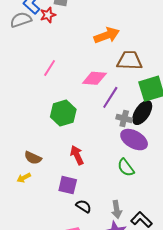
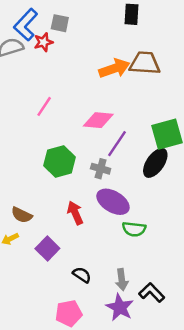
brown trapezoid: (130, 61) -> (145, 63), moved
gray cross: (124, 118) -> (101, 169), moved
purple ellipse: (134, 140) -> (113, 202), moved
green semicircle: (126, 167) -> (134, 229), turned -48
purple square: (68, 185) -> (47, 248), moved, turned 30

